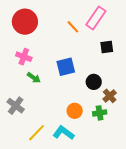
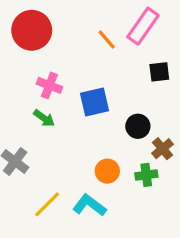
pink cross: (24, 57) -> (49, 85), moved

